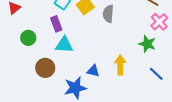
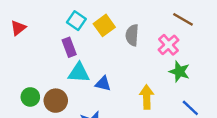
pink cross: (159, 22) -> (168, 45), moved
green circle: (28, 38) -> (30, 97), moved
blue triangle: (93, 71) -> (103, 84), moved

